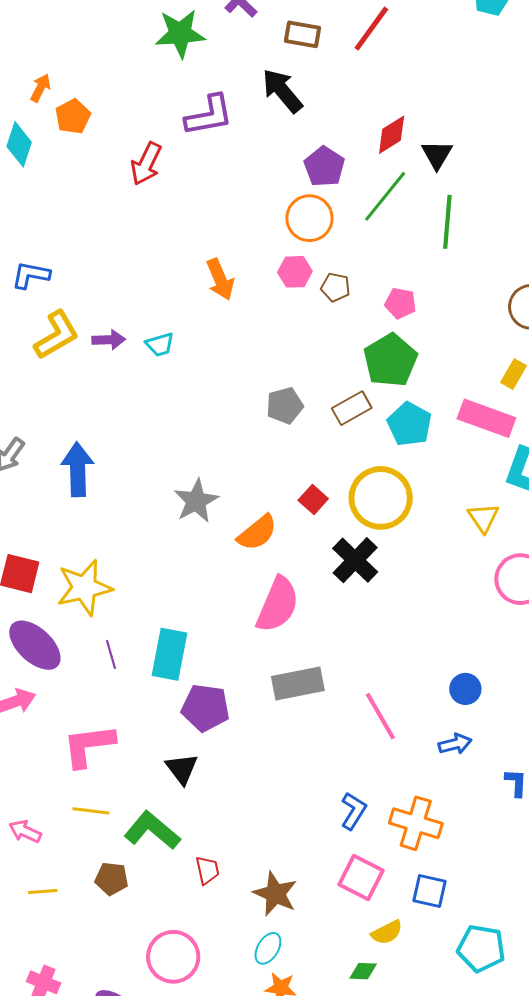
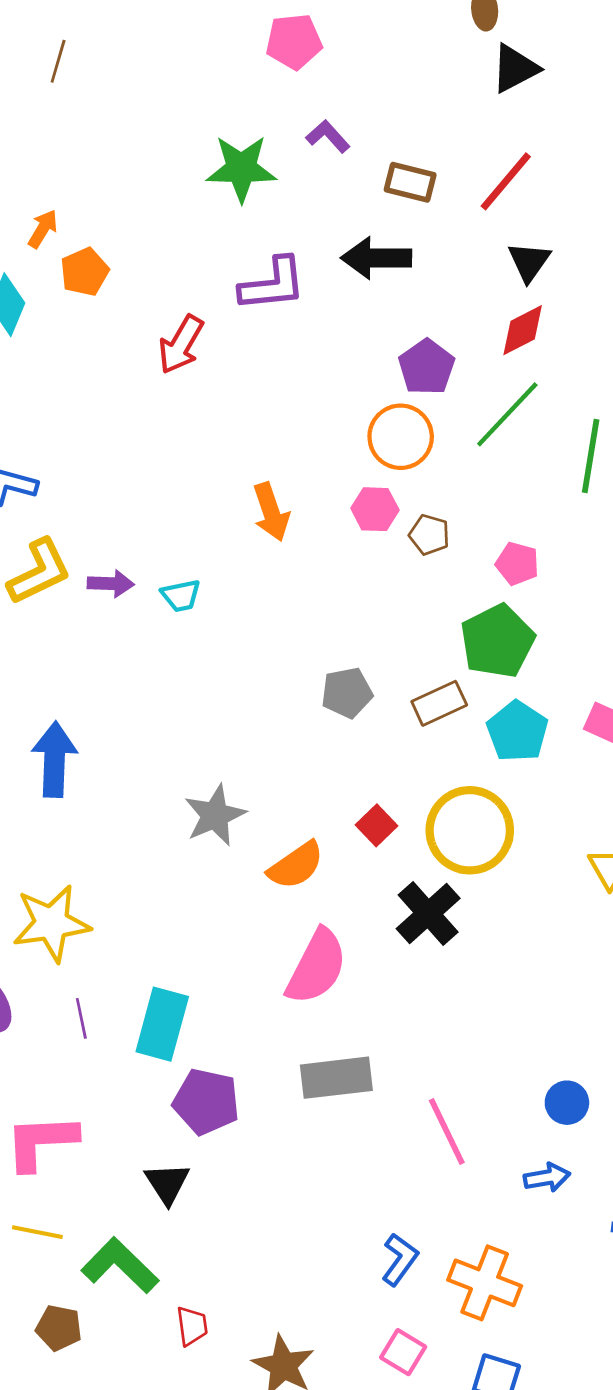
black arrow: (282, 91) -> (376, 258), turned -54
black triangle: (437, 155) -> (529, 262), moved
pink square: (361, 878) -> (403, 1352), size x0.7

